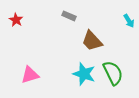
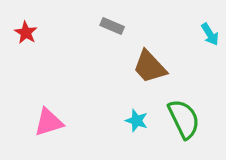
cyan star: (84, 74) -> (137, 121), size x0.6

